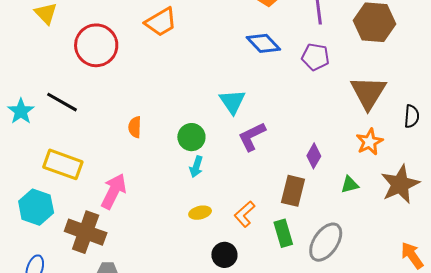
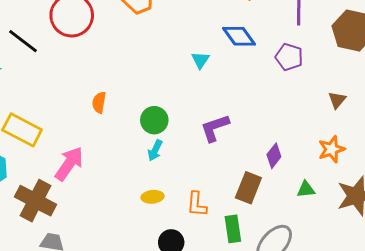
brown triangle: (368, 93) -> (337, 100), size x0.5
black line: (62, 102) -> (23, 41), moved
cyan triangle: (232, 102) -> (200, 60), moved, size x0.7
orange L-shape: (245, 214) -> (197, 204), turned -52

